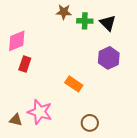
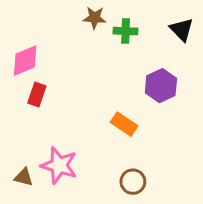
black triangle: (108, 23) -> (182, 30), moved
orange rectangle: (74, 84) -> (124, 124), moved

